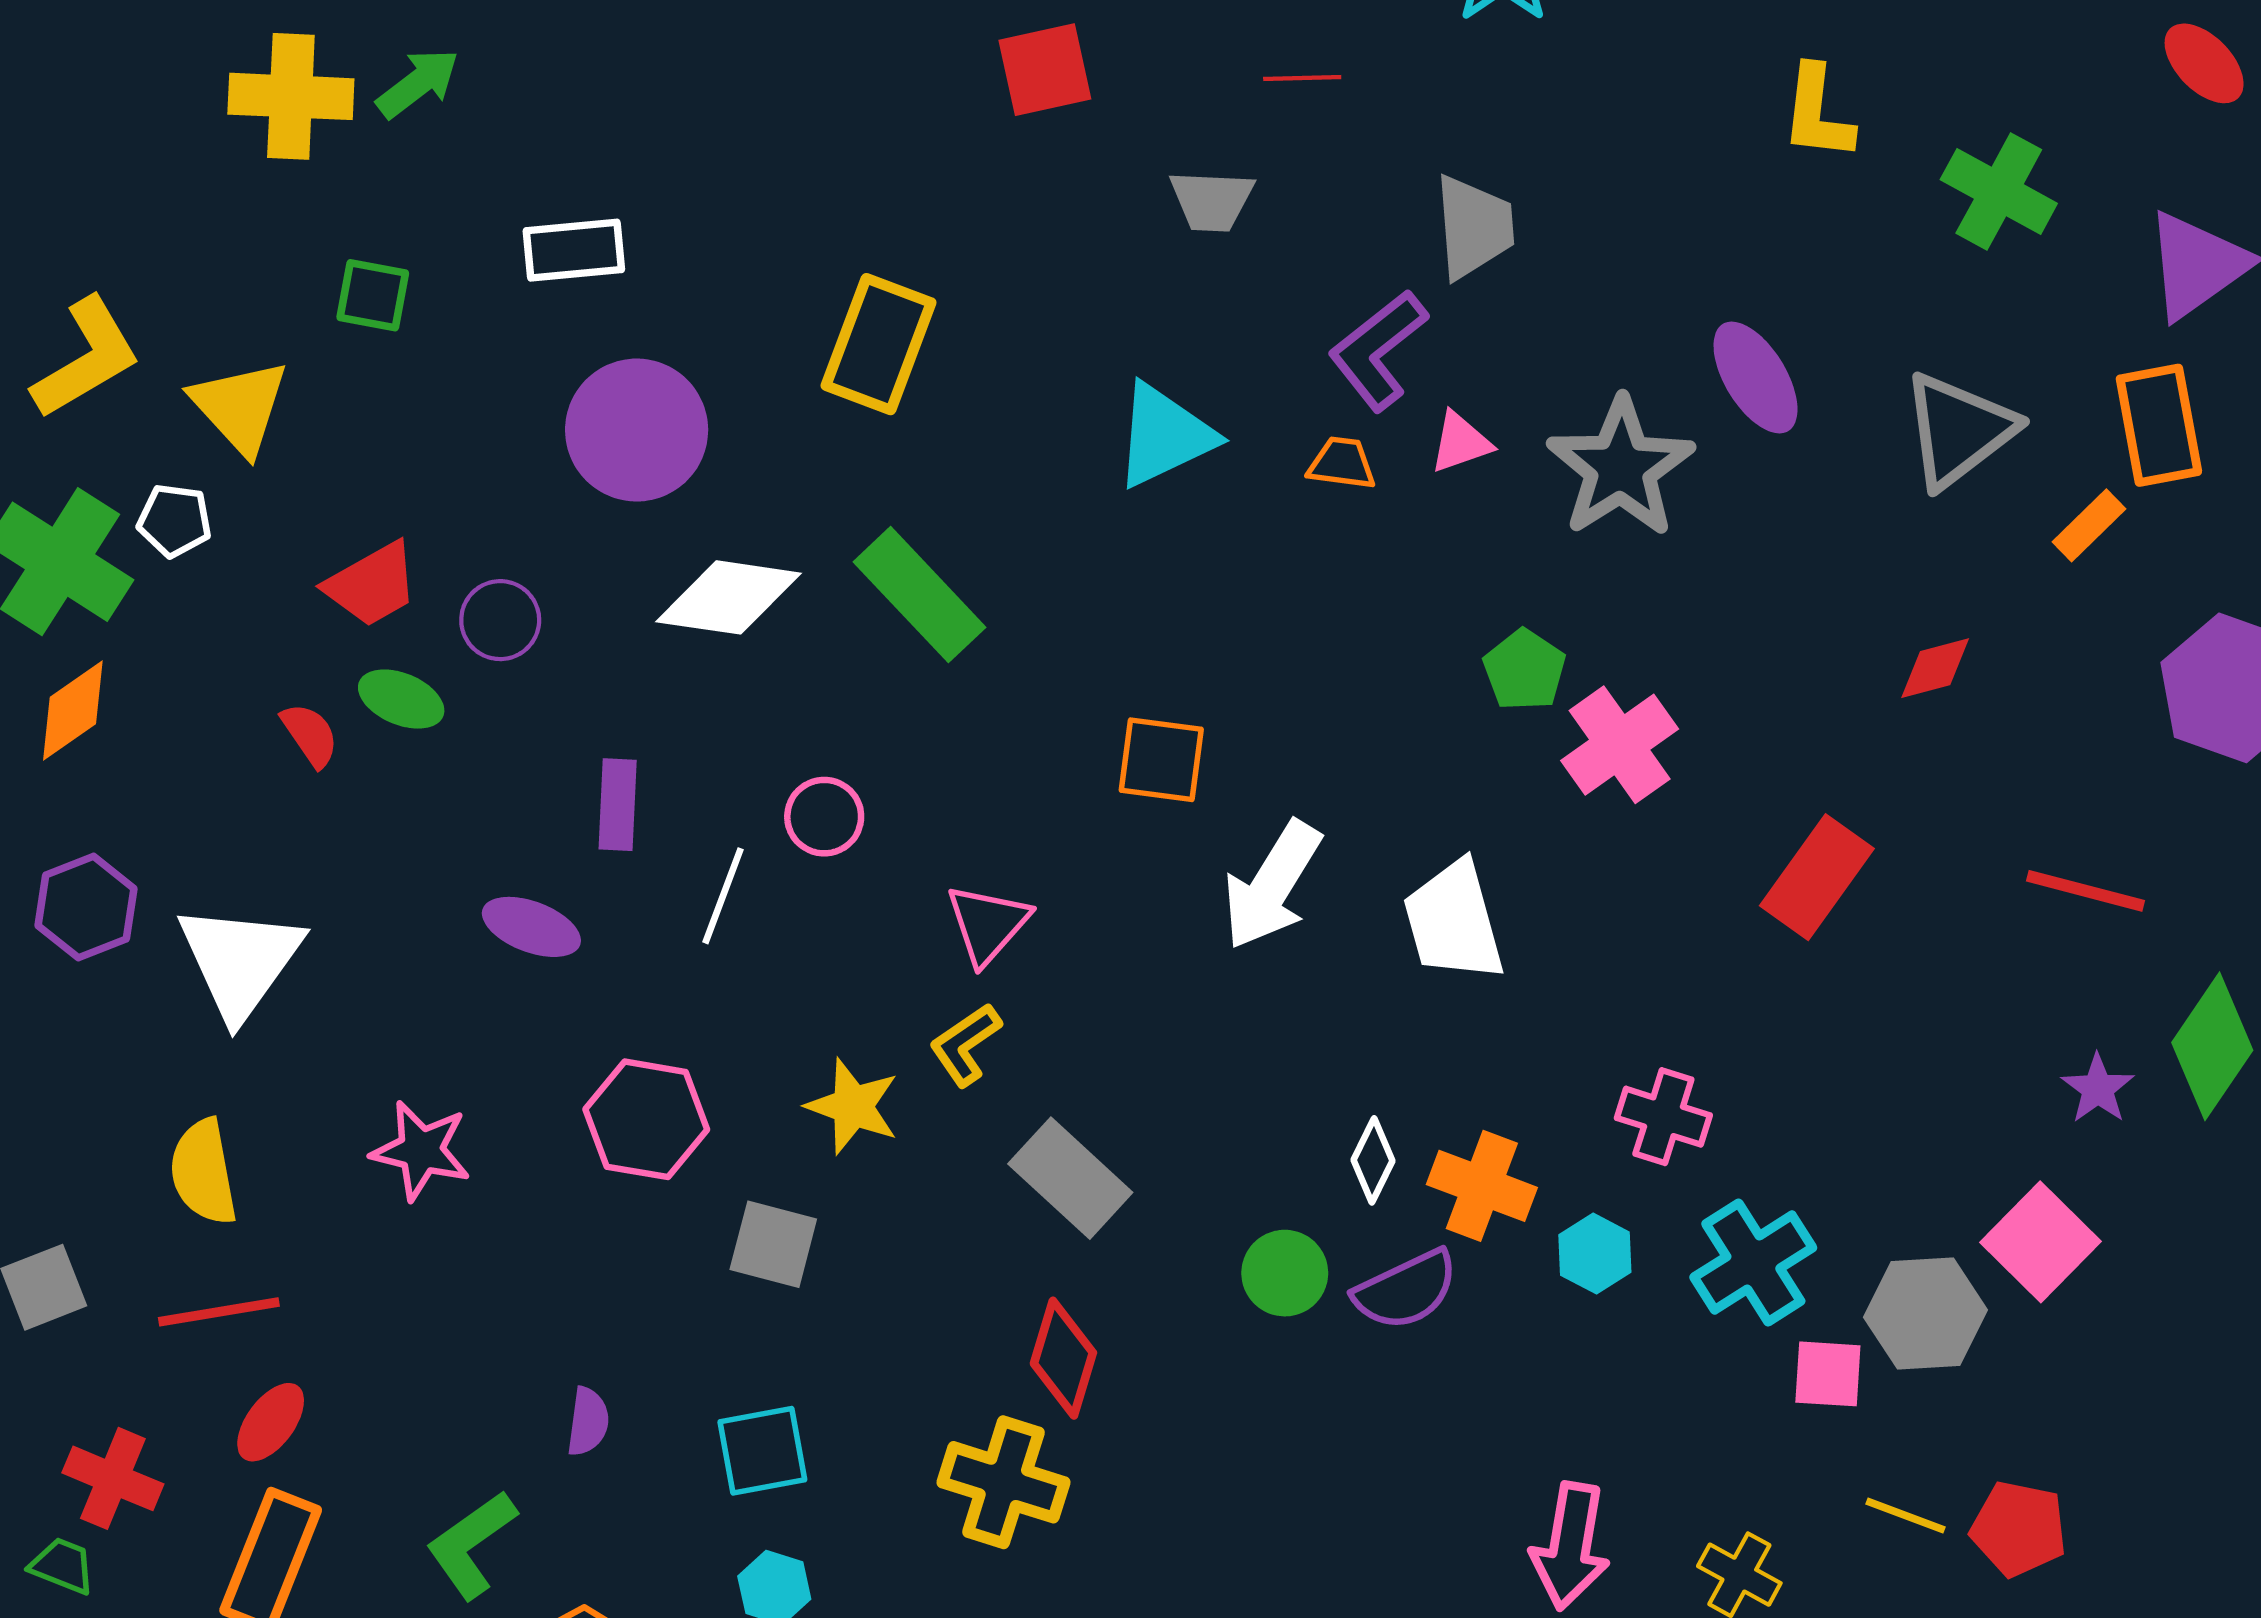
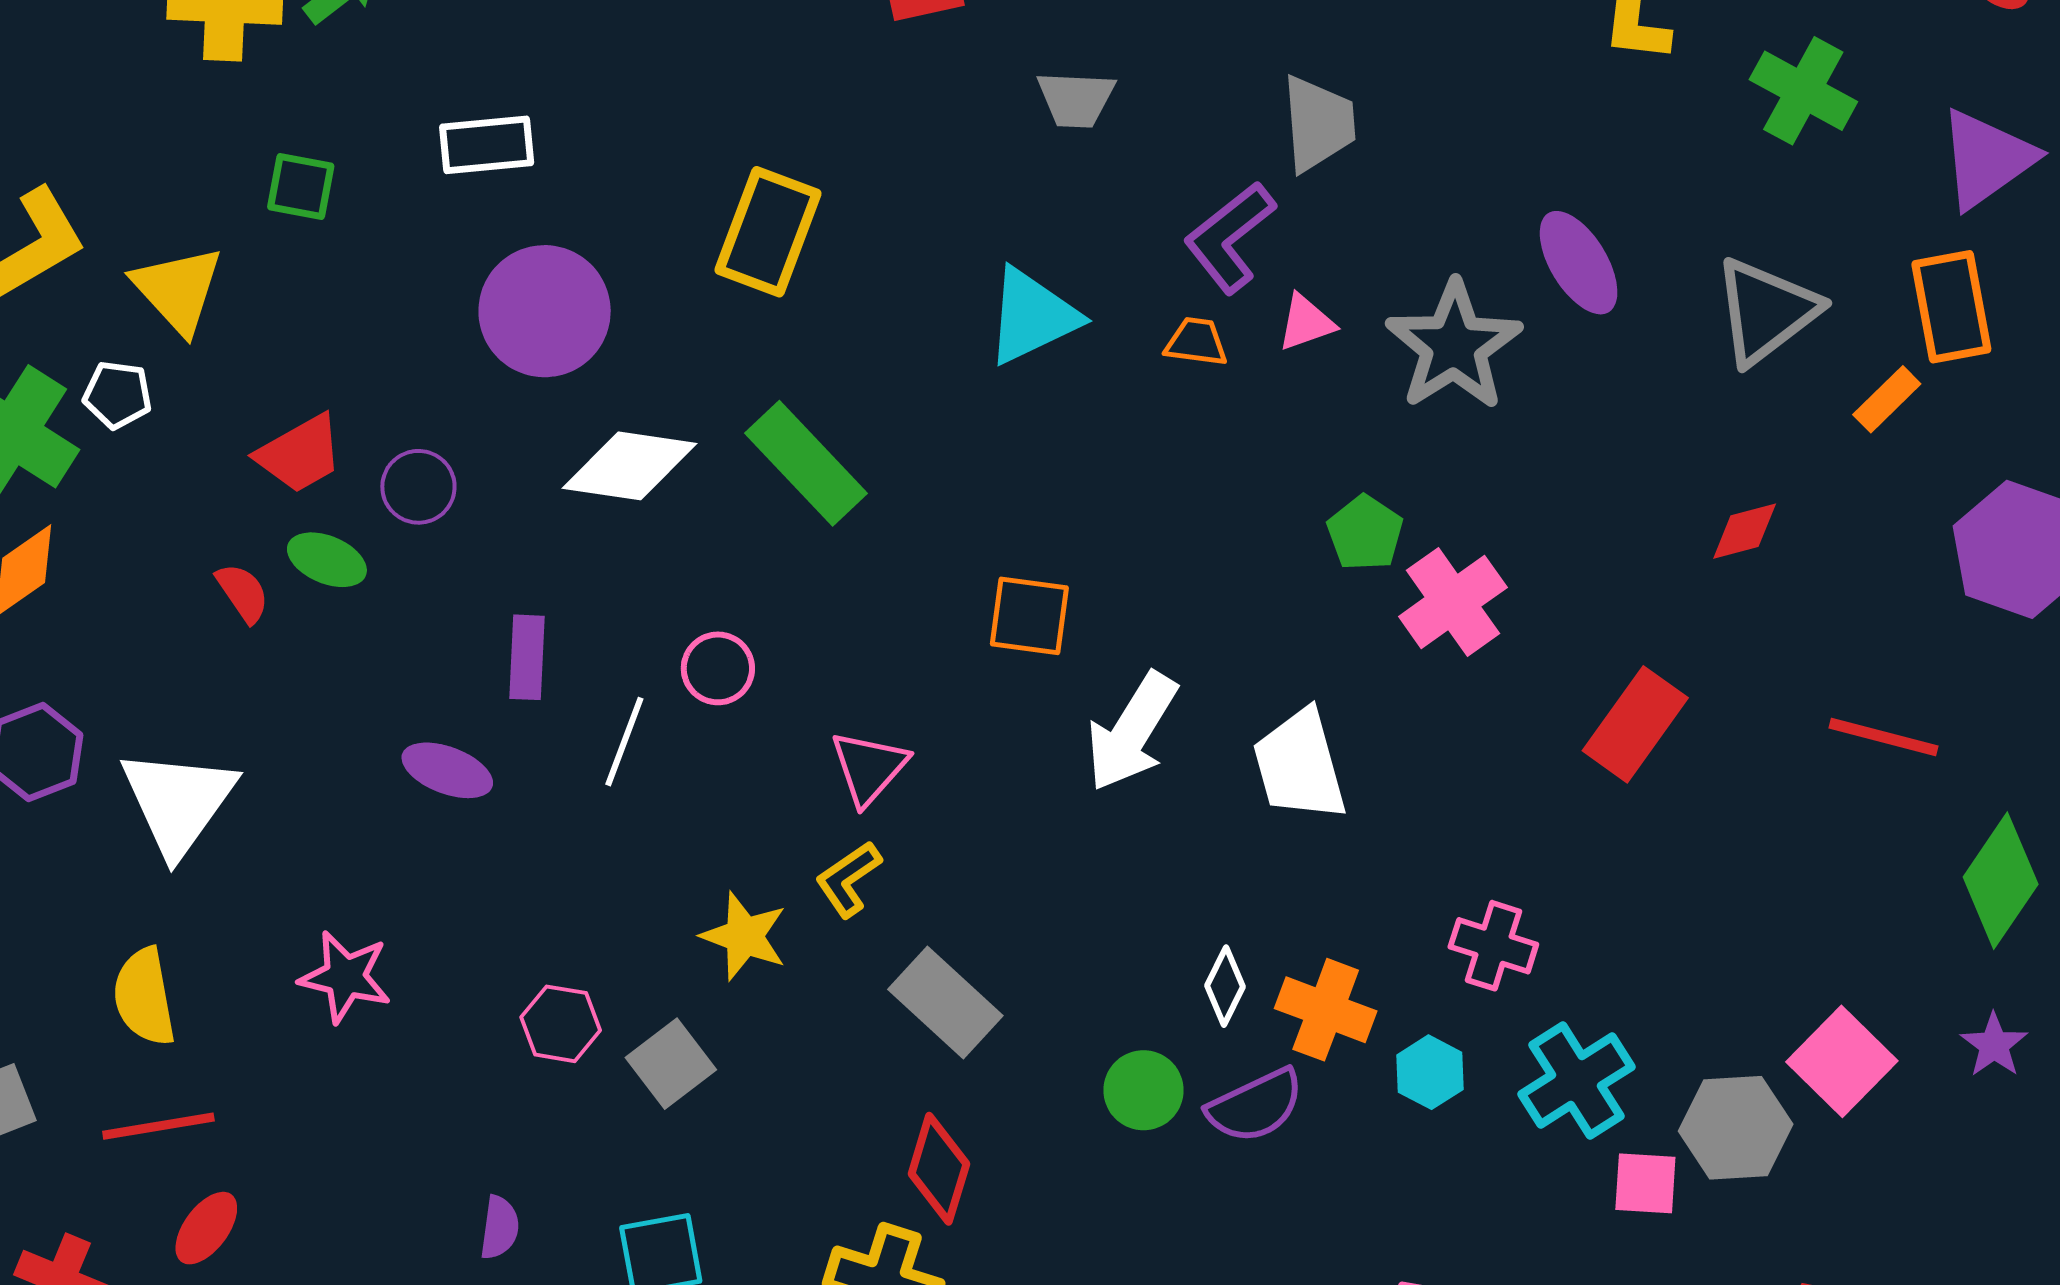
purple star: (2098, 1089) -> (1994, 1045), moved
pink hexagon: (646, 1119) -> (561, 1024), moved, size x0.7
gray square: (773, 1244) -> (671, 1064), turned 38

